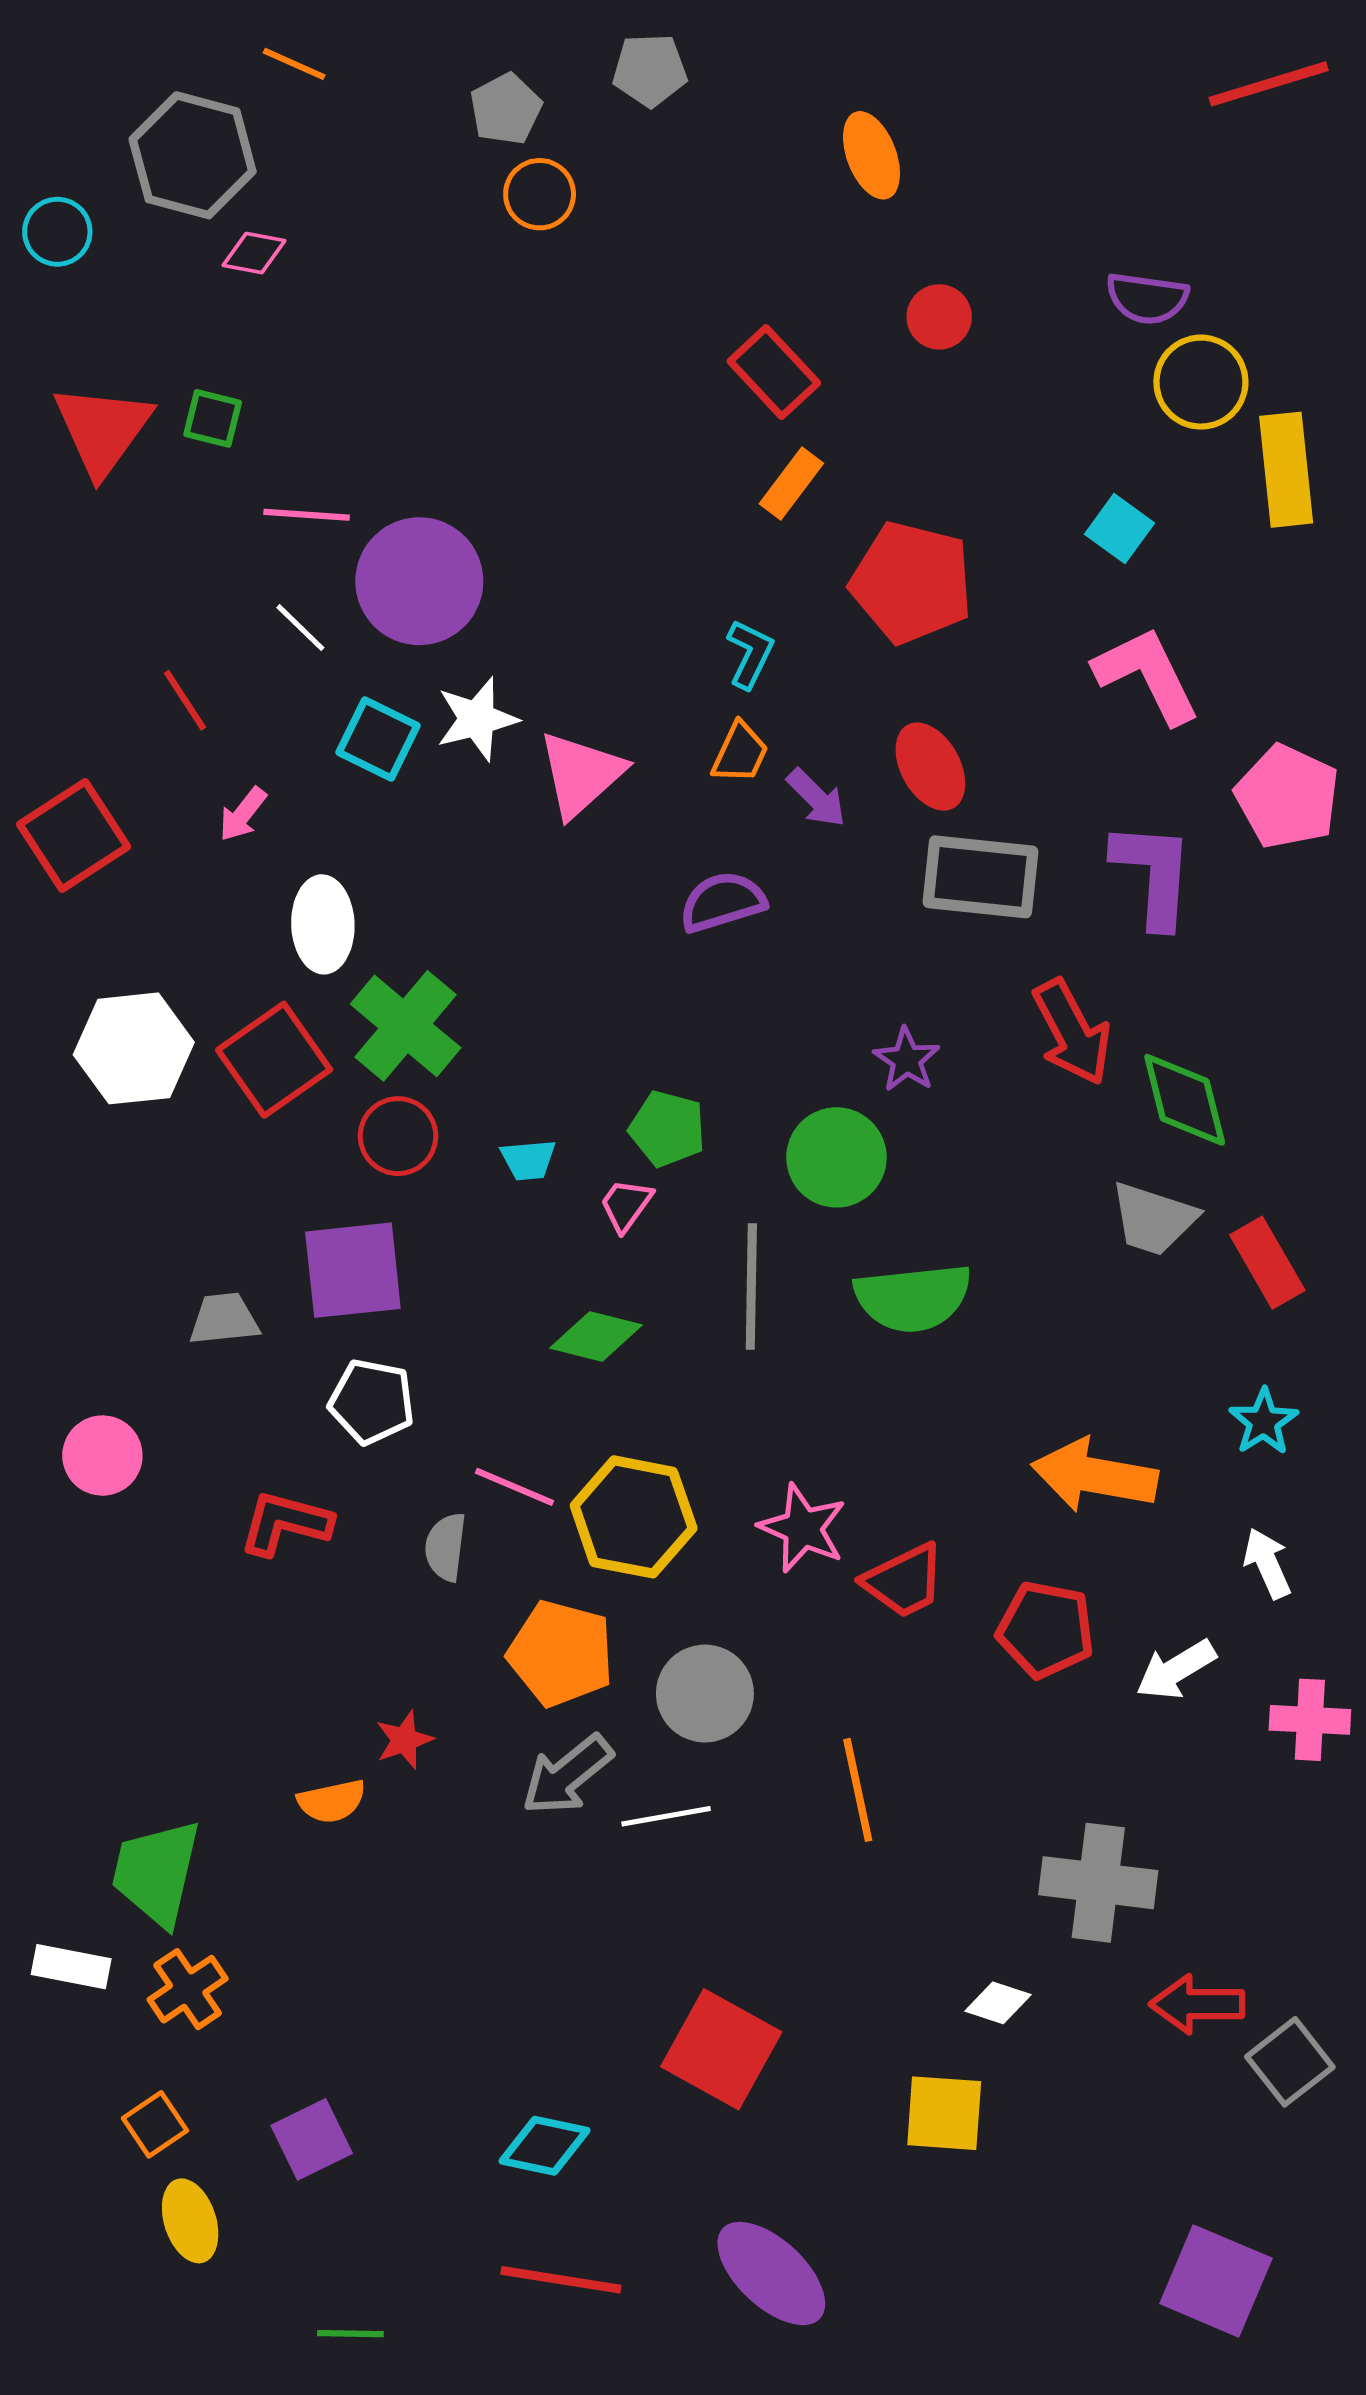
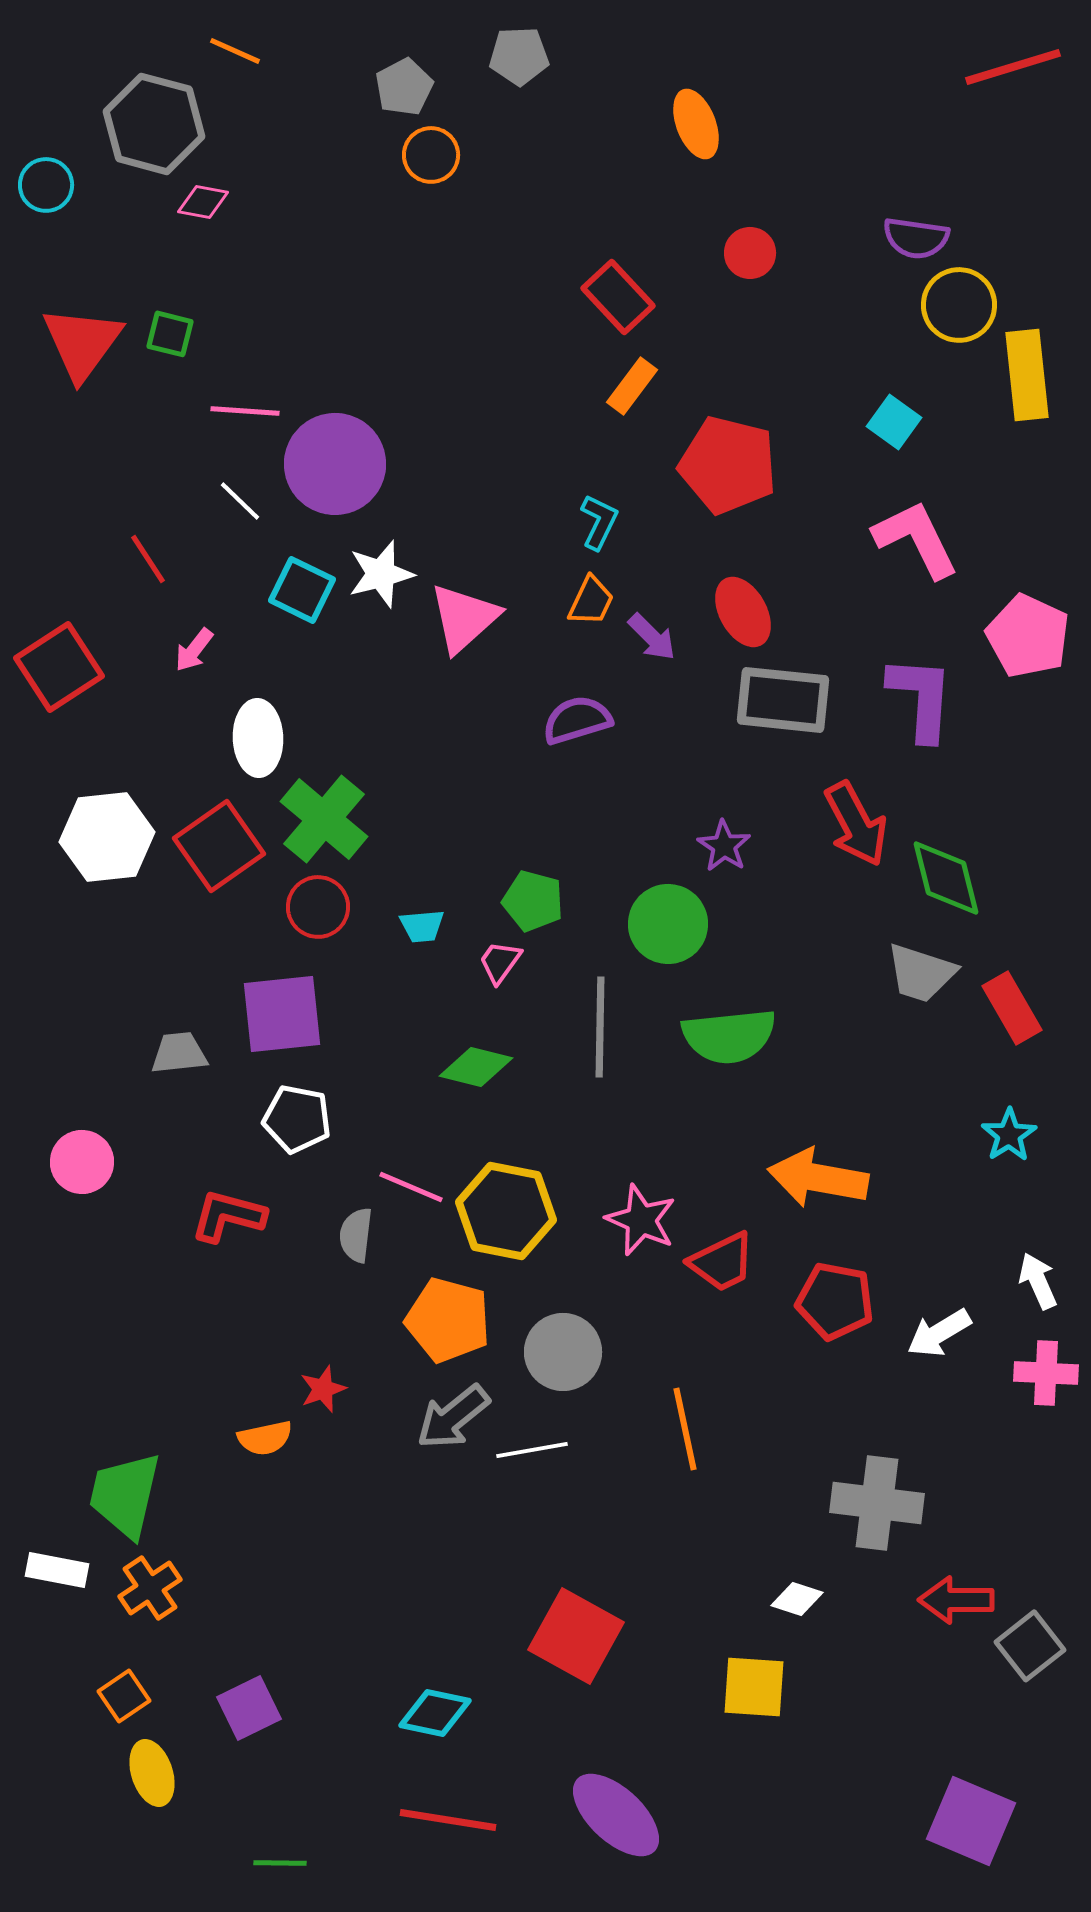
orange arrow: (1094, 1476) -> (818, 1178), moved
white arrow: (1267, 1563) -> (1038, 1281), moved

